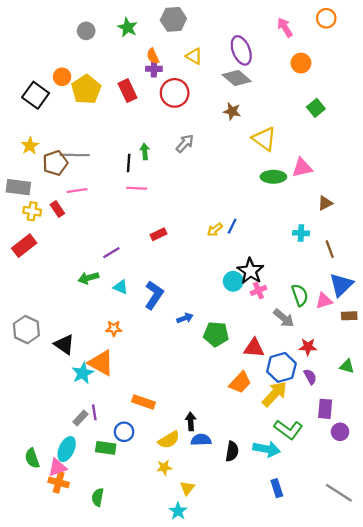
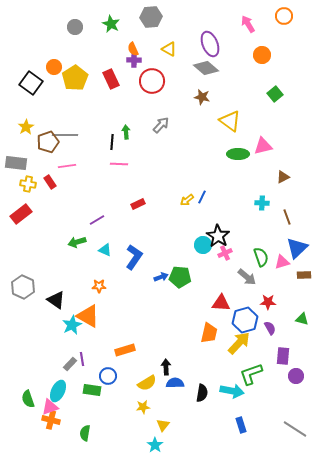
green pentagon: (216, 334) -> (180, 277), moved
orange trapezoid: (240, 382) -> (209, 333), turned -30
orange rectangle: (144, 402) -> (125, 350), turned -36
green L-shape: (288, 430) -> (251, 374), turned 125

